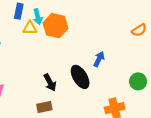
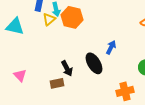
yellow triangle: (30, 28) -> (49, 19), turned -40
brown rectangle: (44, 107) -> (57, 83), moved

